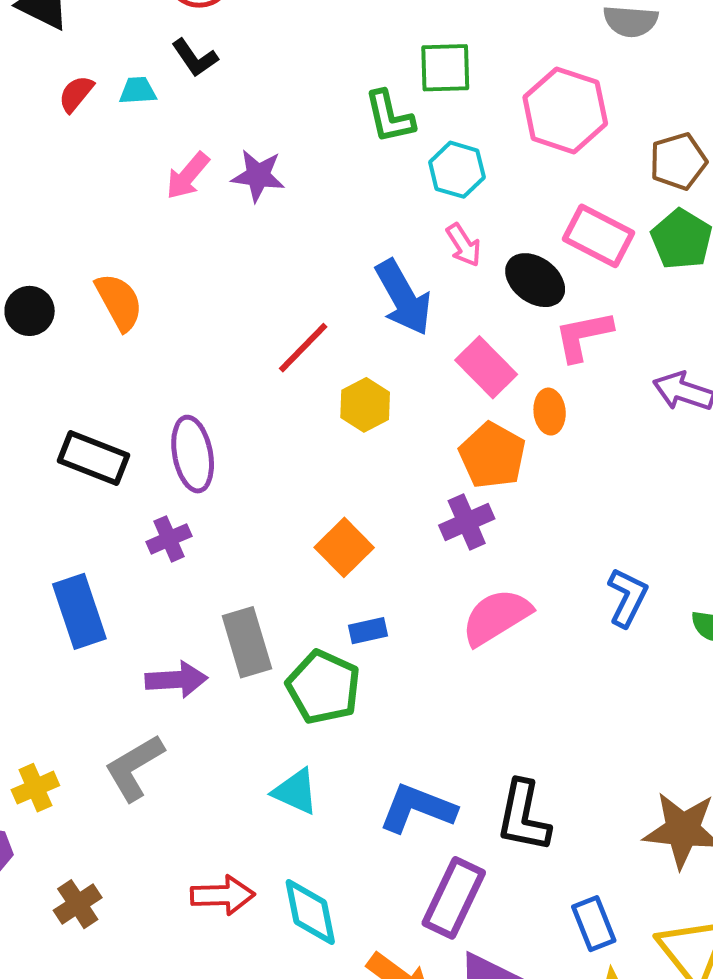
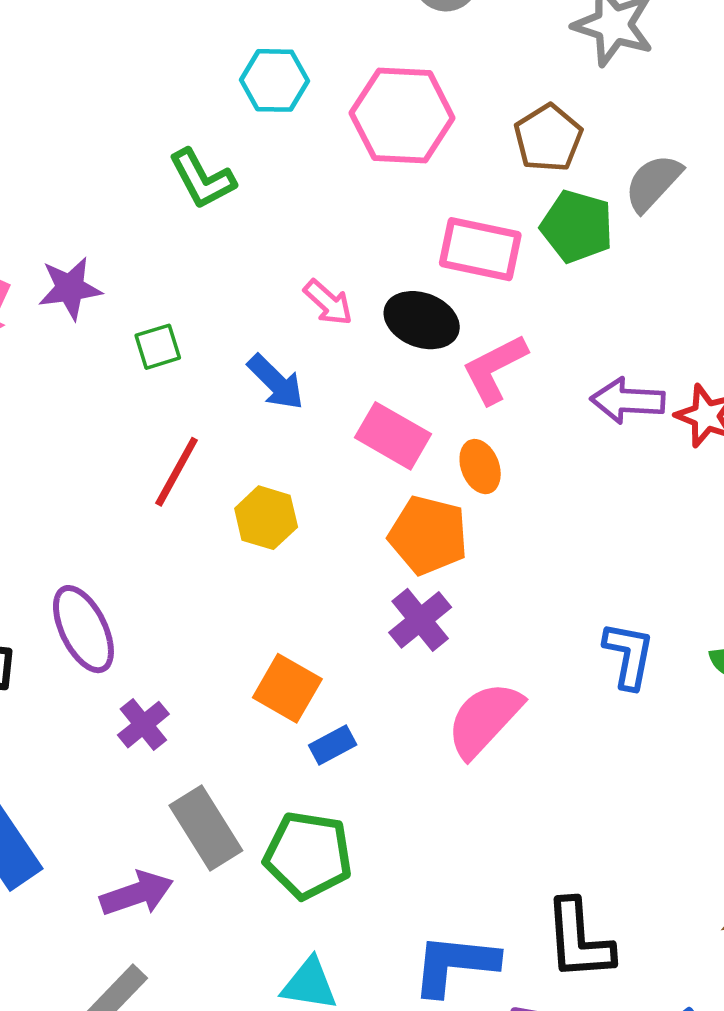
green square: (445, 68) -> (158, 347), moved, size x0.7
cyan hexagon: (457, 170) -> (275, 80), moved
blue arrow: (403, 298) -> (276, 382), size x0.7
purple cross: (169, 539) -> (143, 725), moved
blue rectangle: (368, 631) -> (333, 745), moved

